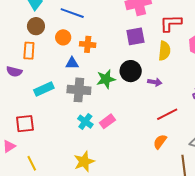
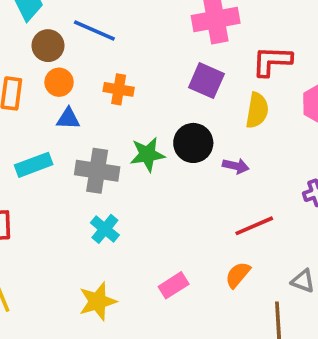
brown circle: (36, 26) -> (48, 46), moved
purple square: (135, 36) -> (206, 81), turned 30
orange circle: (63, 37) -> (59, 82), moved
blue triangle: (72, 63) -> (68, 119), moved
pink rectangle: (107, 121) -> (174, 285), moved

